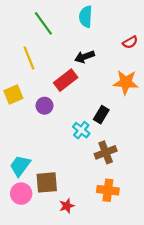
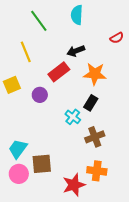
orange star: (126, 82) -> (95, 74), moved
red star: (67, 206) -> (74, 185), moved, size x1.6

